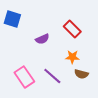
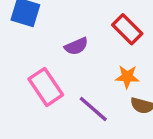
pink rectangle: (24, 77) -> (46, 87), moved

